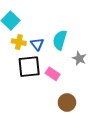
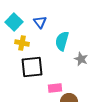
blue triangle: (37, 44) -> (40, 22), moved
pink rectangle: (53, 74) -> (55, 88), moved, turned -40

